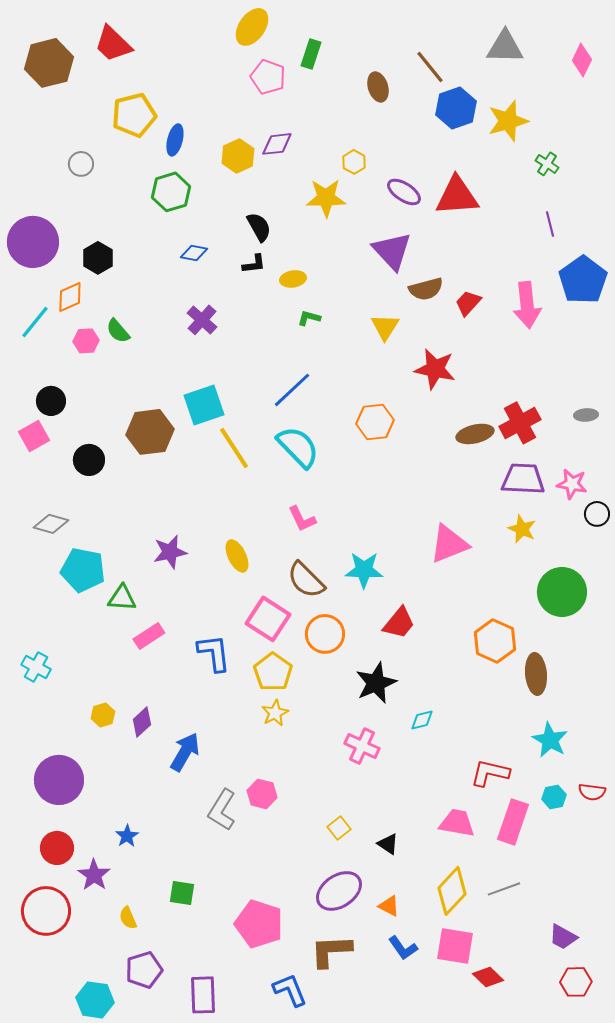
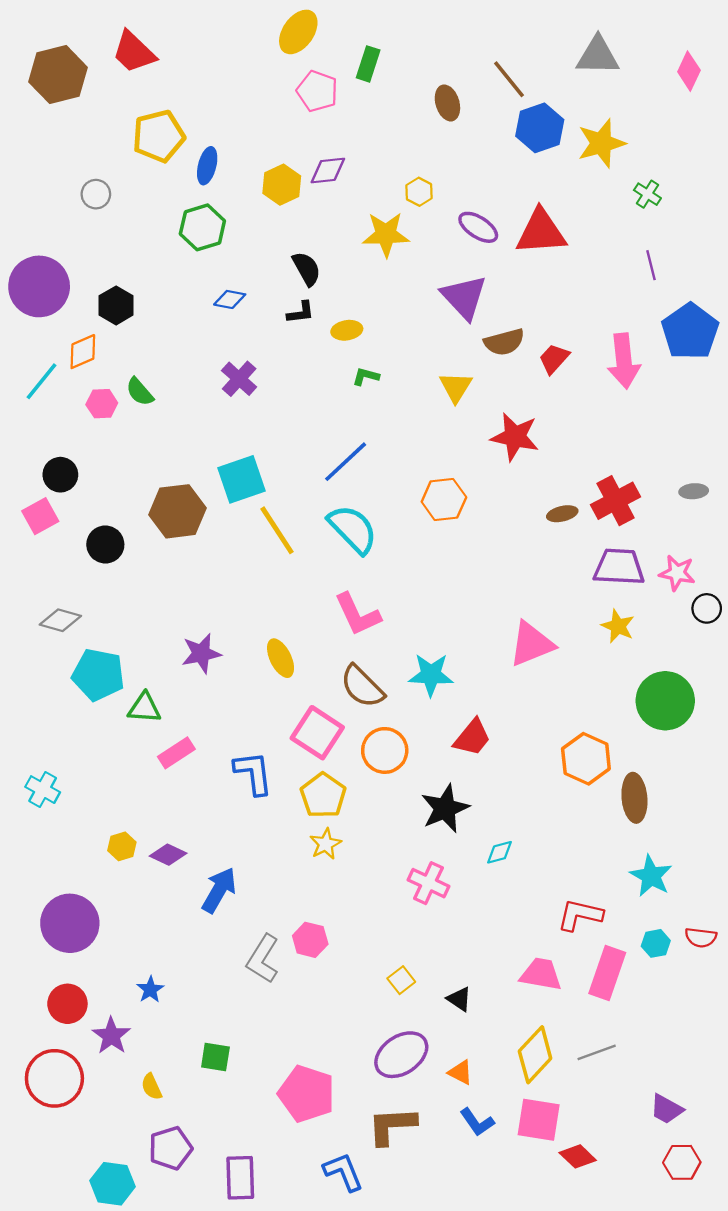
brown ellipse: (475, 434) -> (562, 514), size x0.7
pink L-shape: (302, 519) -> (357, 614), size x1.4
purple diamond: (142, 722) -> (168, 855), turned 68

